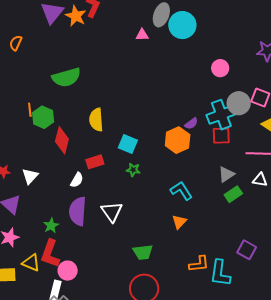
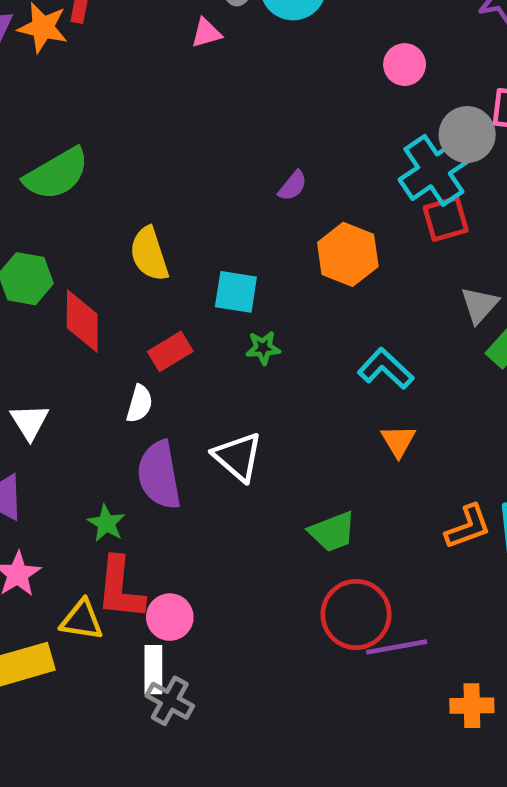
purple semicircle: (191, 123) -> (293, 186), moved

